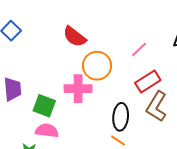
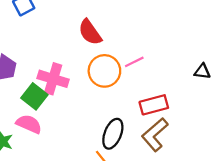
pink line: (139, 49) -> (134, 62), moved
pink cross: (78, 89) -> (53, 79), moved

